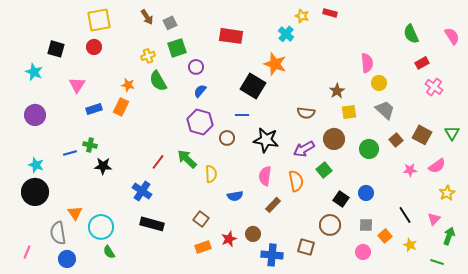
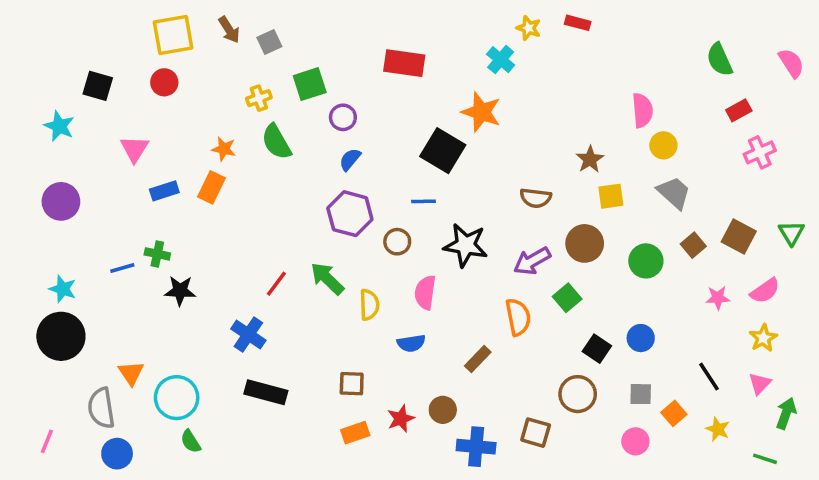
brown arrow: (147, 17) -> (229, 30), moved
gray square: (170, 23) -> (269, 42), moved
pink cross: (434, 87) -> (760, 152), turned 30
pink semicircle: (265, 176) -> (425, 292), moved
yellow star: (447, 193) -> (763, 338), moved
brown square: (201, 219) -> (352, 384), turned -35

